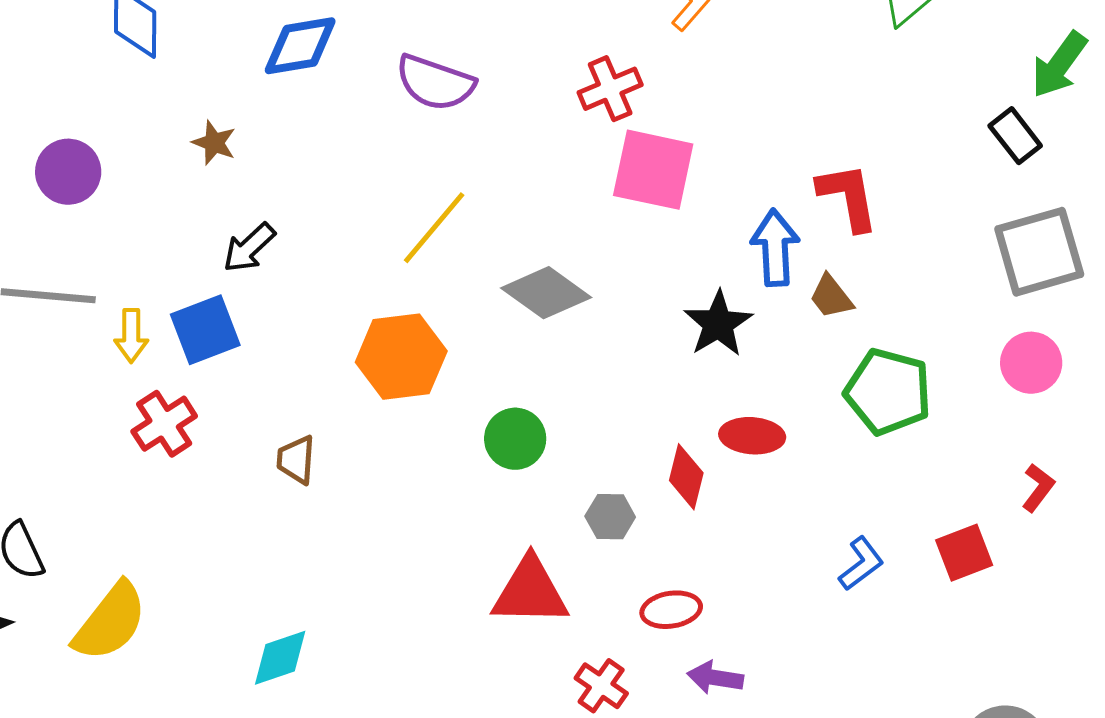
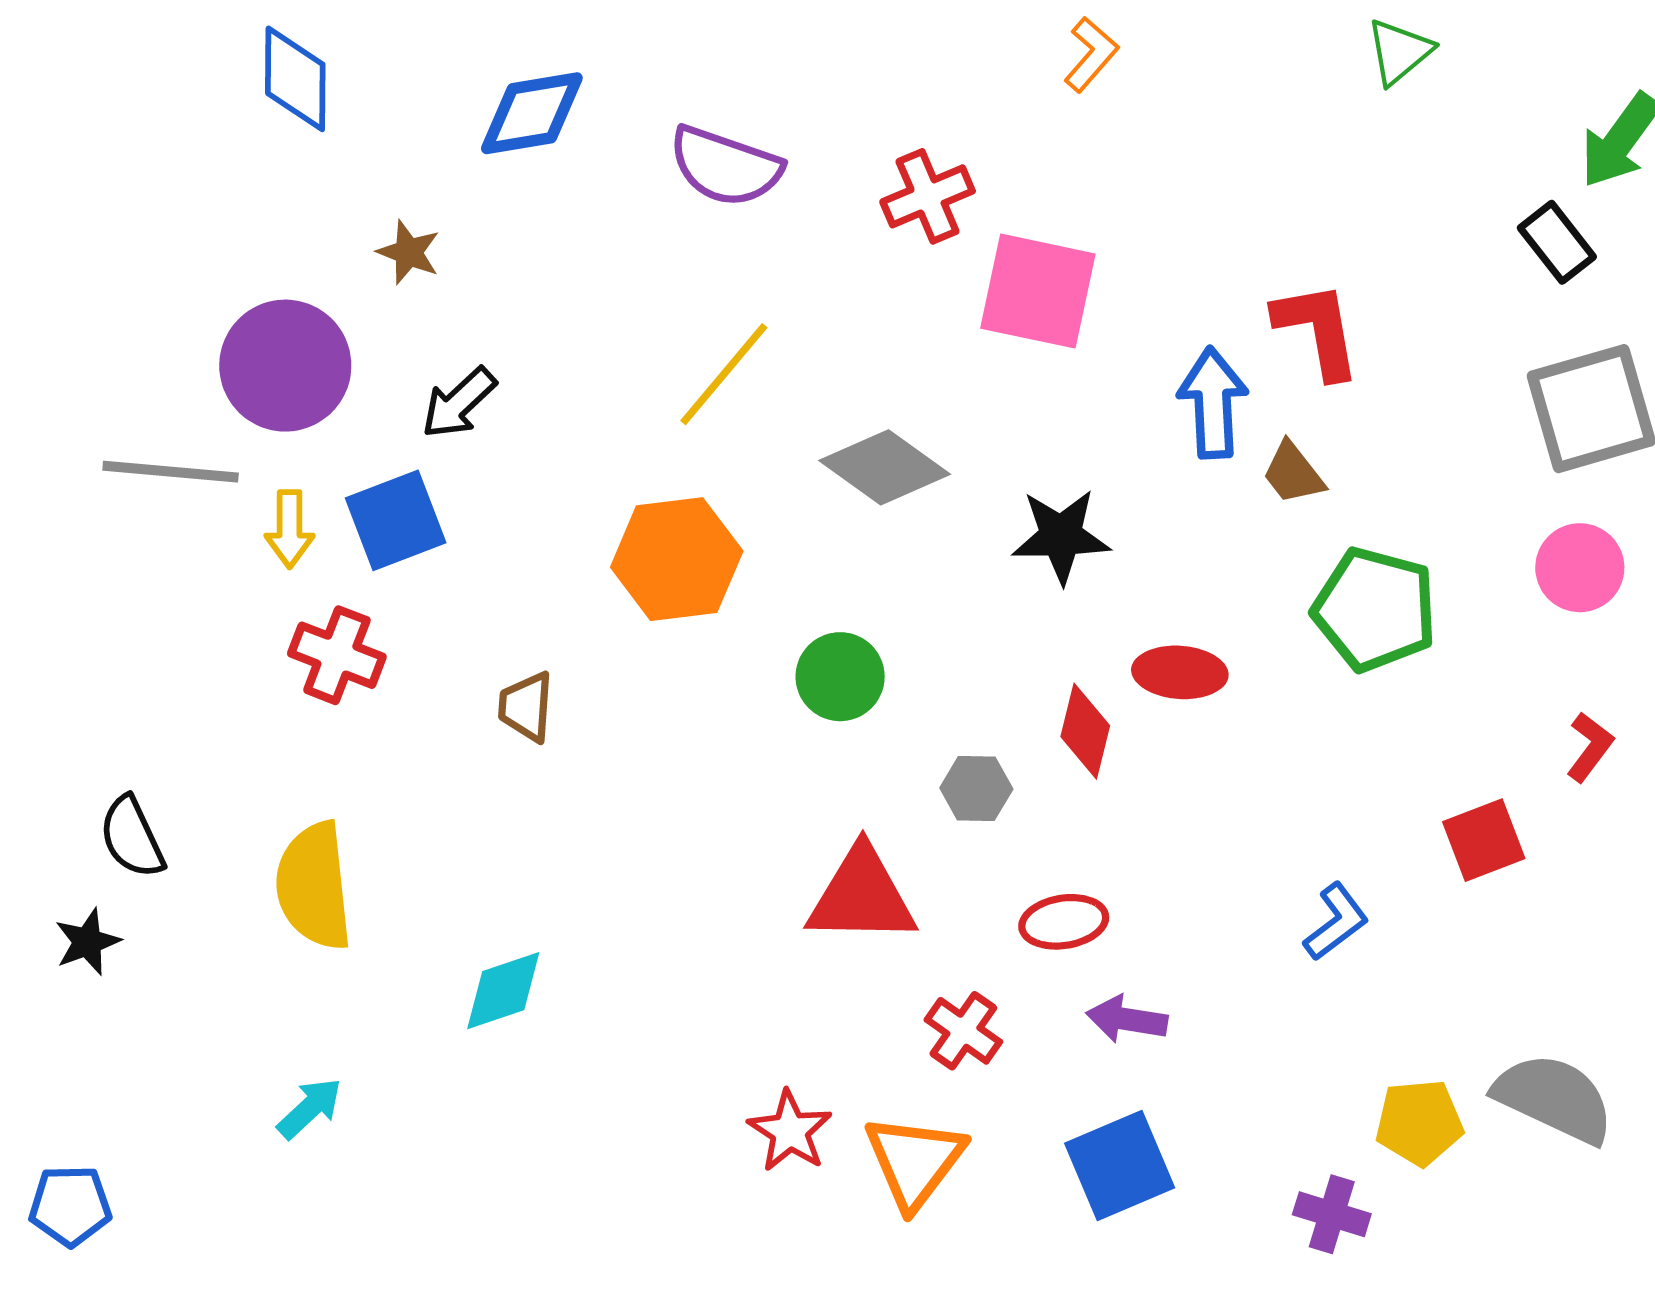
red cross: (610, 89) -> (928, 196), moved
purple circle: (68, 172) -> (285, 366), moved, size x1.4
black star: (718, 324) -> (1061, 536), moved, turned 30
red cross: (164, 424) -> (337, 655), turned -36
blue L-shape: (861, 564) -> (1336, 922), moved
yellow semicircle: (110, 622) -> (314, 886), moved, turned 136

